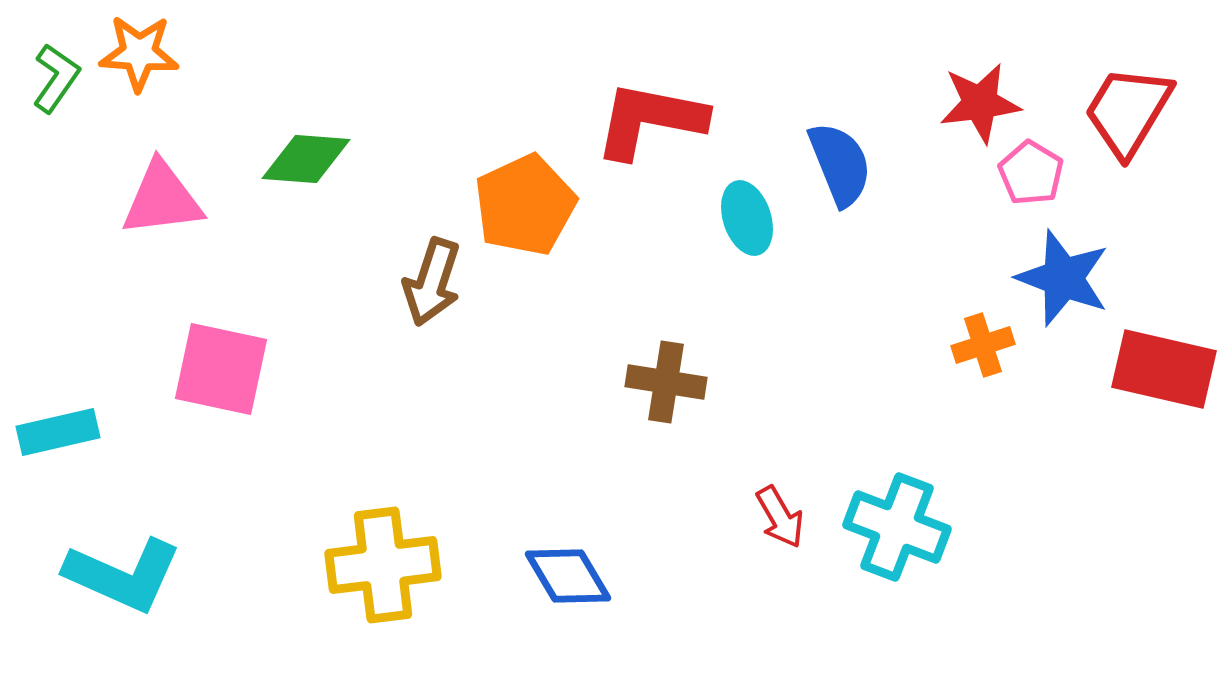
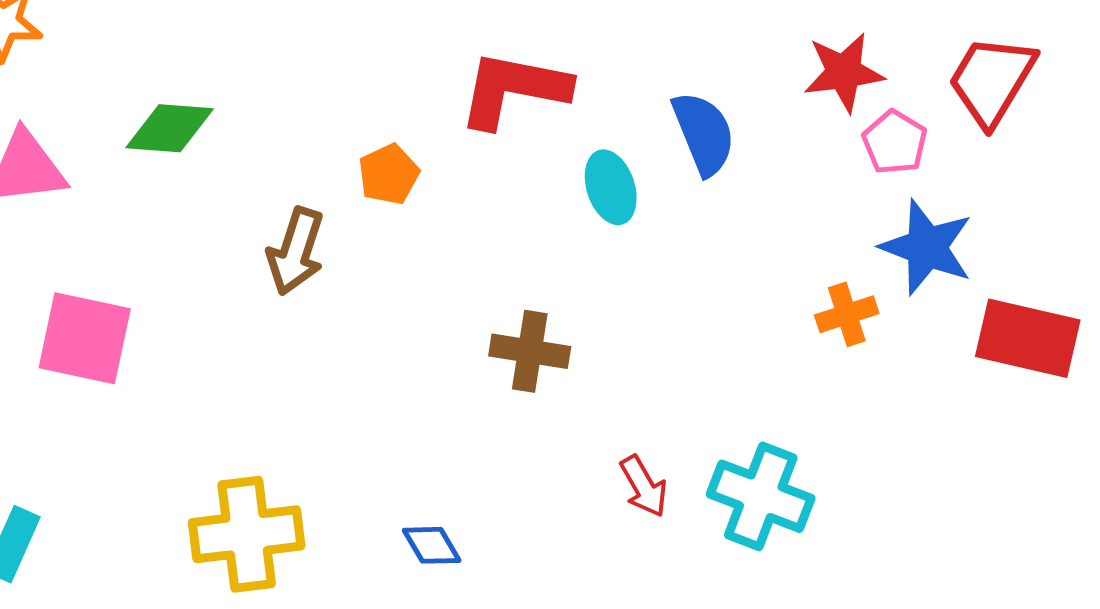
orange pentagon: (525, 205) -> (389, 174), size x0.6
blue diamond: (568, 576) -> (432, 545), size x0.7

